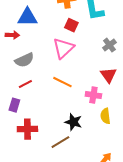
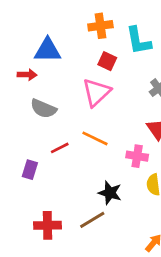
gray semicircle: (24, 60) -> (43, 109), turned 48
red line: (25, 84) -> (60, 148), moved
red cross: (27, 129) -> (48, 225), moved

